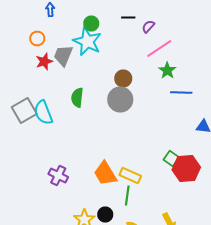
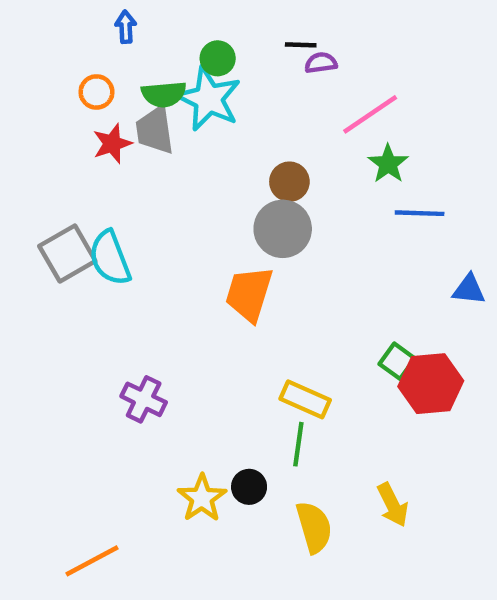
purple semicircle: (148, 26) -> (321, 63), moved, turned 40
gray trapezoid: (63, 56) -> (155, 130), turned -30
green semicircle: (77, 98) -> (164, 94), moved, turned -102
orange trapezoid: (105, 174) -> (249, 294), moved, turned 48

